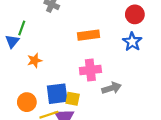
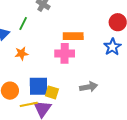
green line: (22, 28) -> (23, 24), moved
pink cross: (90, 70) -> (65, 53), moved

